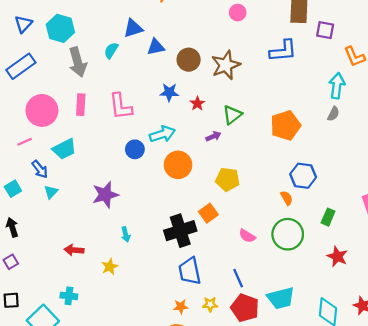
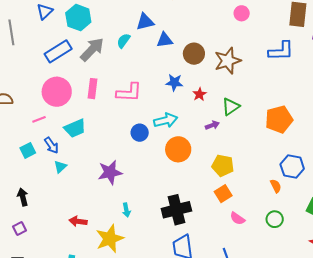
gray arrow: (78, 62) -> (92, 49), turned -124
blue rectangle: (21, 66) -> (58, 51), moved
pink L-shape: (121, 106) -> (129, 92), turned -84
cyan square: (13, 189) -> (28, 150), moved
orange square: (208, 213) -> (223, 194), moved
green circle: (288, 234) -> (275, 219), size x0.6
yellow star: (110, 267) -> (110, 239), size x1.8

